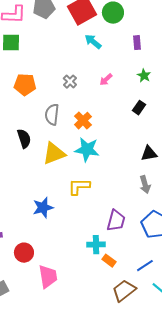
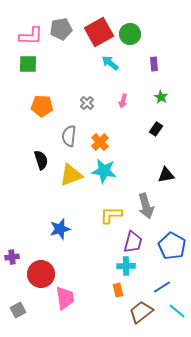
pink arrow: (106, 80) -> (123, 101), turned -32
gray arrow: (145, 185) -> (146, 206), moved, size x1.4
yellow L-shape: (79, 187) -> (111, 215), moved
cyan cross: (96, 245) -> (126, 266), moved
red circle: (24, 253) -> (41, 274), size x1.4
orange rectangle: (109, 261) -> (118, 290), moved, turned 40

